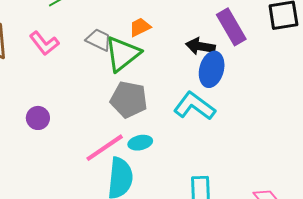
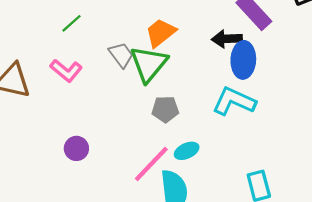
orange trapezoid: (140, 27) -> (160, 33), size x1.4
gray trapezoid: (99, 40) -> (121, 55), turned 40
gray pentagon: (129, 100) -> (165, 109), size x0.7

